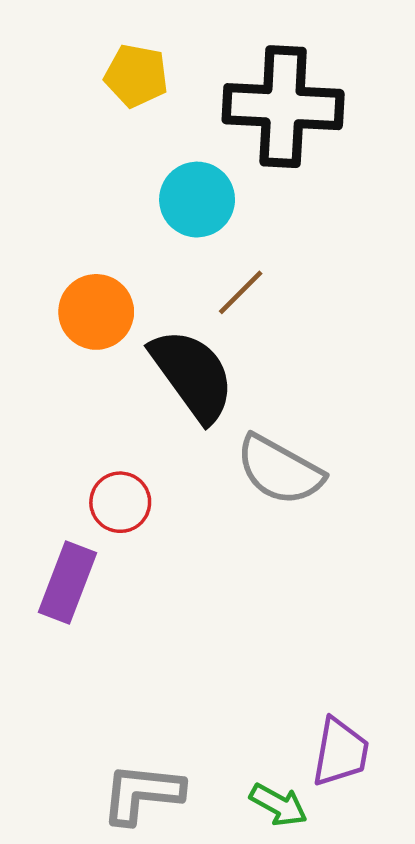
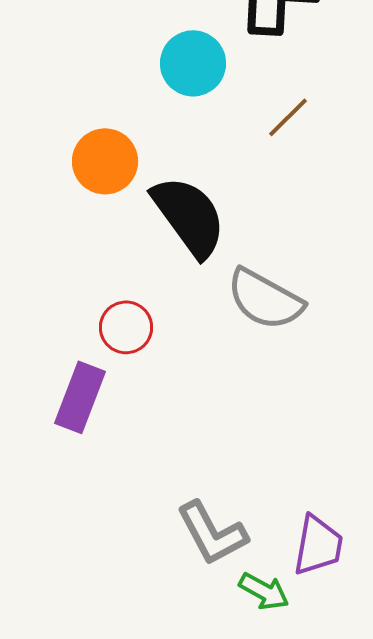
brown line: (241, 292) -> (288, 117), moved
gray L-shape: (142, 793) -> (212, 533), moved, turned -124

